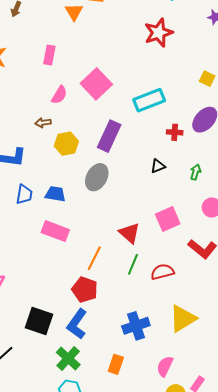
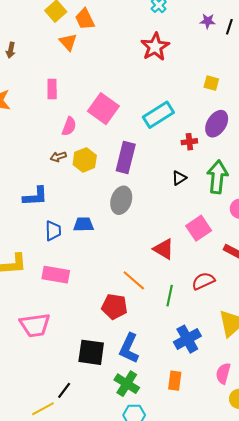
yellow hexagon: (66, 144) -> (85, 160), moved
green arrow: (196, 172) -> (217, 177), size x2.0
pink rectangle: (55, 231) -> (56, 275), moved
orange line: (94, 258) -> (134, 280), turned -65
green line: (133, 264) -> (170, 296), moved
red pentagon: (85, 290) -> (114, 307), moved

